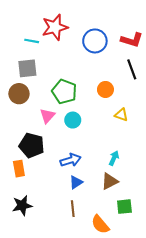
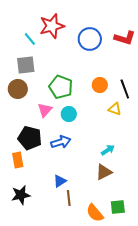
cyan line: (32, 41) -> (30, 39), turned 40
black line: (132, 69) -> (125, 89), moved
cyan arrow: (114, 158) -> (108, 150), turned 32
blue arrow: (71, 160) -> (61, 142), moved
blue triangle: (76, 182) -> (60, 181), moved
green square: (124, 207) -> (118, 207), moved

